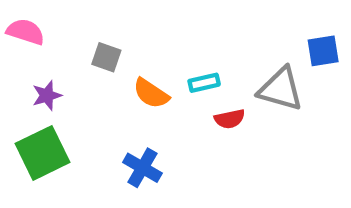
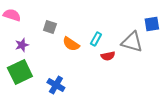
cyan rectangle: (204, 83) -> (96, 39), turned -48
blue cross: (142, 168) -> (56, 85), moved

